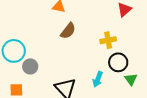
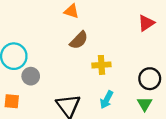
yellow cross: (108, 40) -> (101, 65), moved
black circle: (118, 62) -> (150, 79), moved

